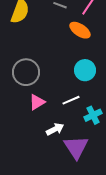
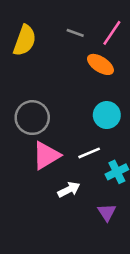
pink triangle: (37, 102) -> (46, 155), size x1.4
purple triangle: (76, 147) -> (107, 212), moved, size x0.6

